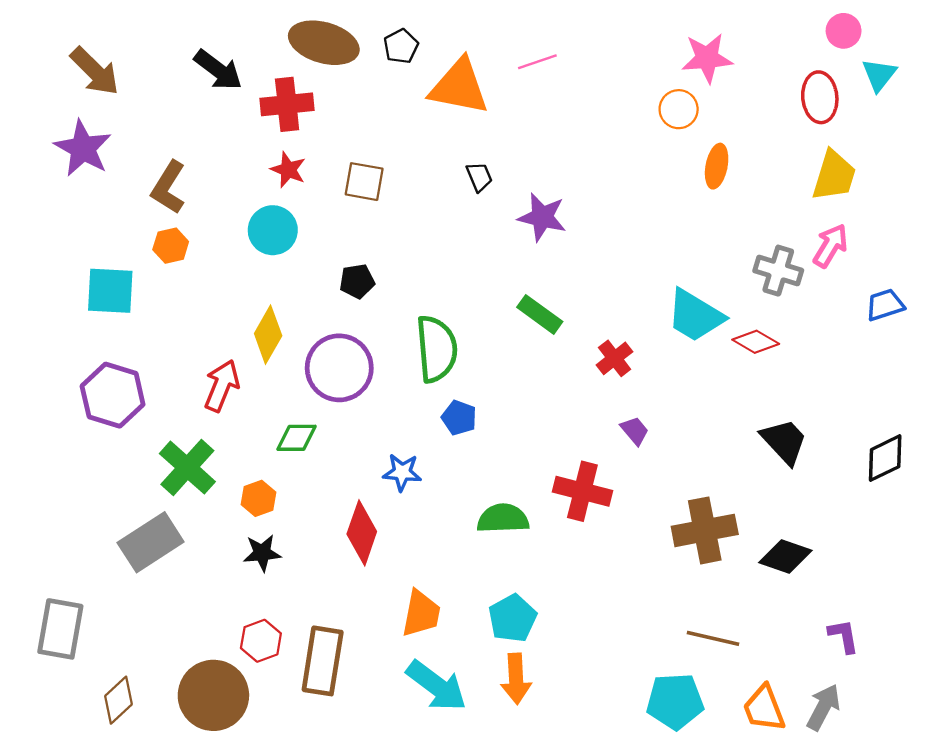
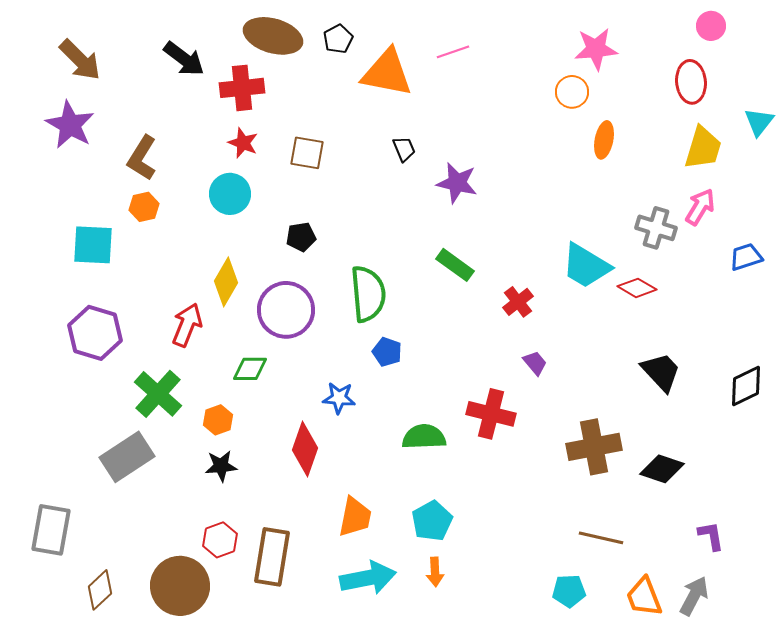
cyan triangle: (879, 75) -> (759, 122), moved
orange arrow: (516, 679) -> (435, 572), size x0.7
cyan arrow: (437, 686) -> (368, 578), turned -48
cyan pentagon: (675, 701) -> (569, 591), size x0.7

